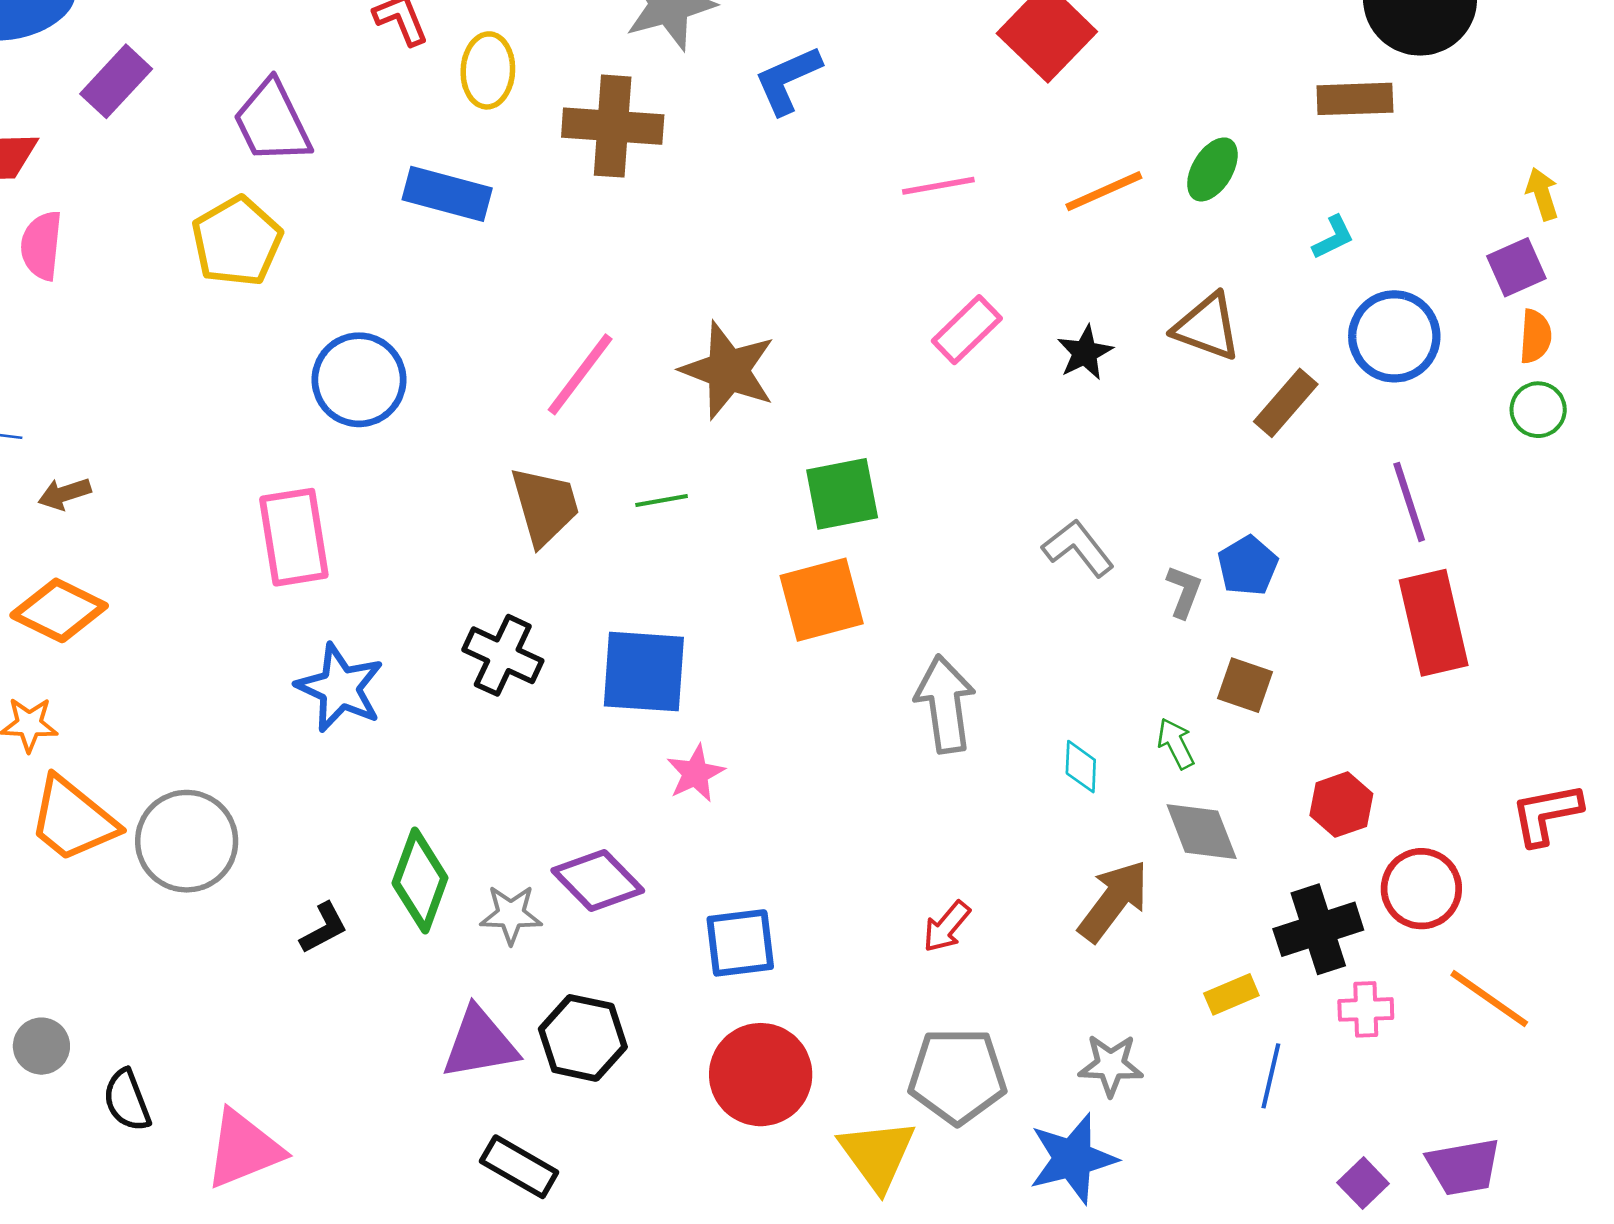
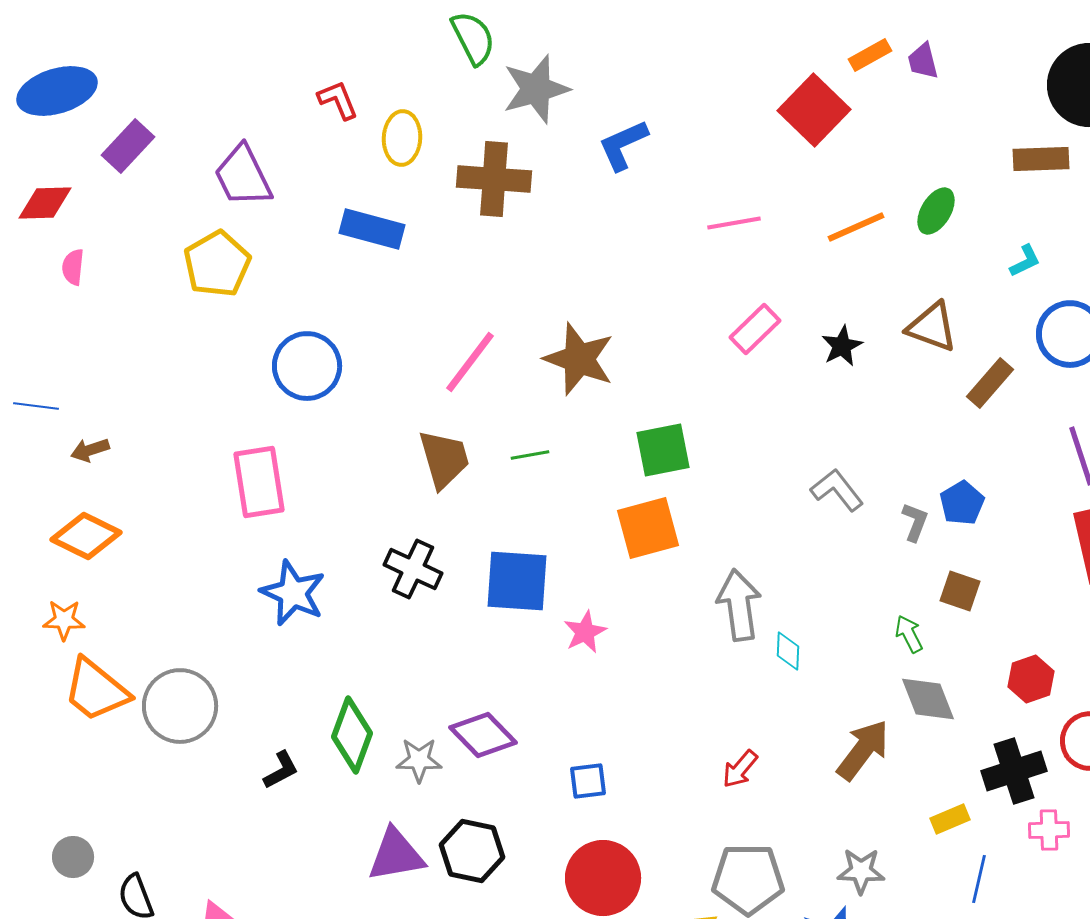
pink semicircle: (41, 245) -> (73, 267), size x0.7
cyan diamond: (1081, 767) -> (788, 651), moved
pink star: (695, 773) -> (585, 632), moved
blue square: (740, 943) -> (588, 781), size x0.7

